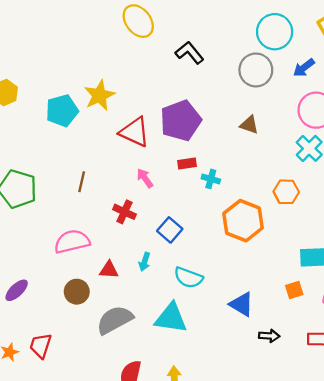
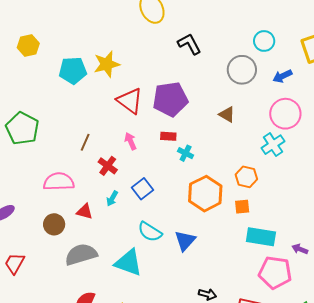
cyan circle: (275, 32) -> (264, 41), size x0.7
brown line: (82, 182) -> (85, 142), moved
cyan arrow: (145, 262) -> (112, 199), moved
orange square: (294, 290) -> (242, 207), moved
blue triangle: (242, 304) -> (185, 241), moved, turned 30

